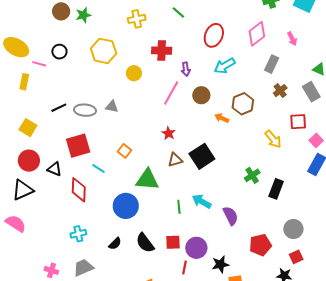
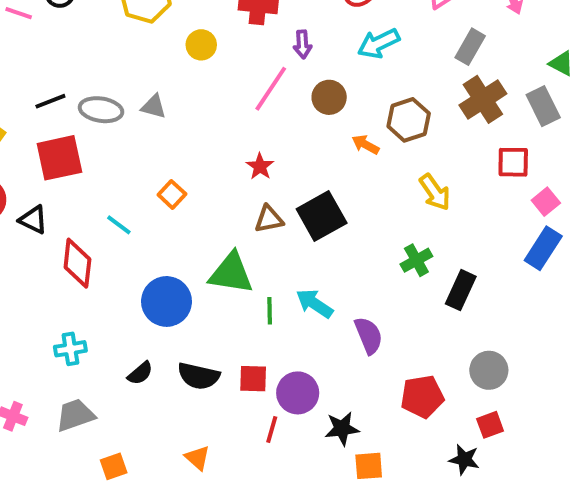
brown cross: (280, 91) -> (483, 99), size x1.6
yellow arrow: (273, 139) -> (435, 192), moved
red square: (78, 146) -> (59, 158), moved
green triangle: (147, 180) -> (231, 273), moved
black semicircle: (145, 243) -> (199, 376), turned -45

